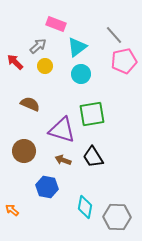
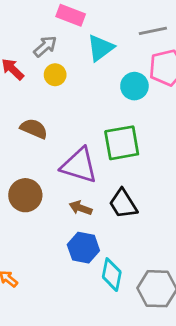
gray line: (114, 35) -> (153, 31), turned -60
cyan circle: (81, 74) -> (134, 86), moved
blue hexagon: (47, 187) -> (83, 248), moved

